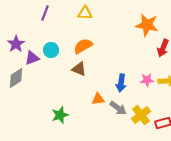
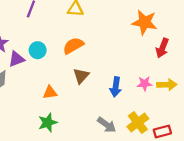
brown triangle: (79, 69) -> (81, 76), moved, turned 49
orange triangle: (98, 99) -> (50, 92), moved
gray arrow: (118, 108) -> (107, 125), moved

